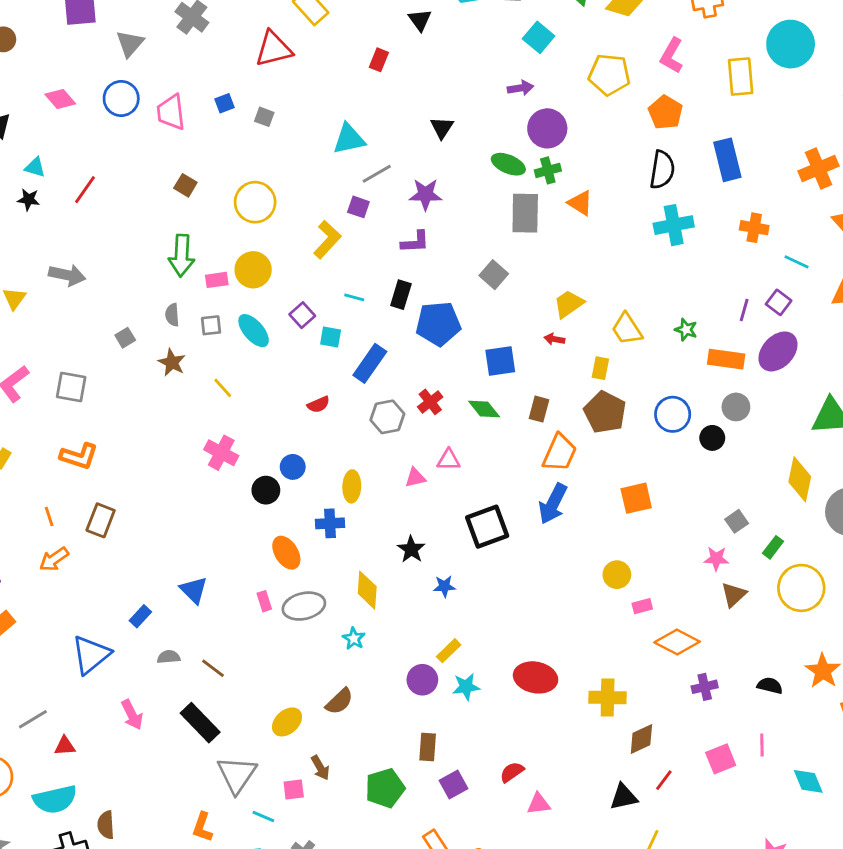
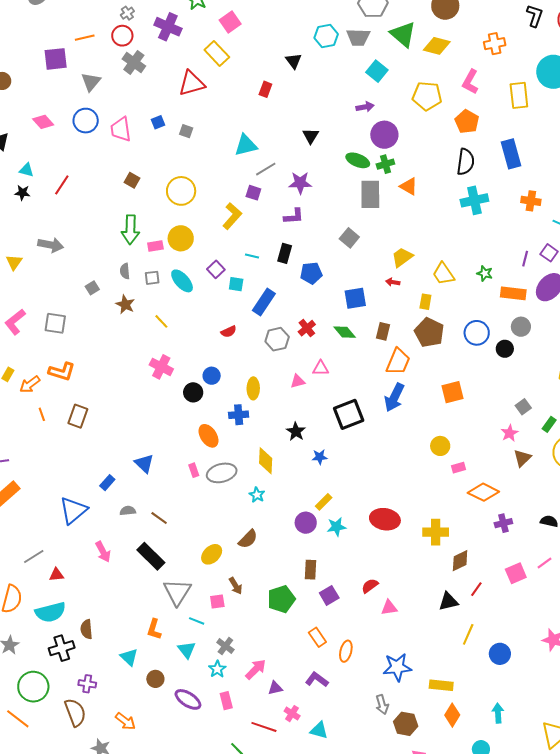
blue pentagon: (438, 324) -> (311, 273), size x0.7
orange arrow: (54, 559) -> (30, 384), moved
pink star: (716, 559) -> (510, 433), turned -30
pink line: (762, 745) -> (544, 563), turned 56

